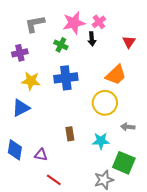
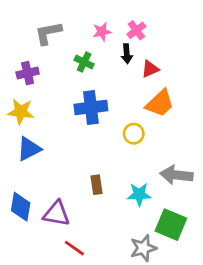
pink star: (74, 23) -> (102, 32), size x0.6
red triangle: (129, 42) -> (150, 69), moved, turned 32
yellow star: (31, 81) -> (21, 112), moved
yellow circle: (105, 103) -> (134, 134), moved, size x0.6
gray arrow: (128, 127) -> (176, 175), size x1.6
purple triangle: (41, 155) -> (57, 214), size x1.5

